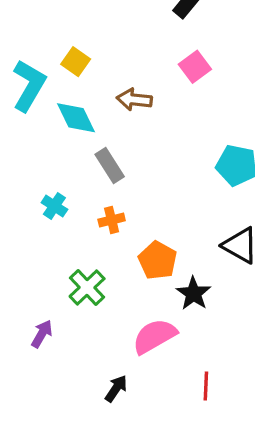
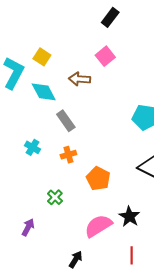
pink square: (195, 67) -> (105, 56), moved
green cross: (87, 287) -> (55, 197), size x0.7
black star: (194, 293) -> (129, 216), moved

